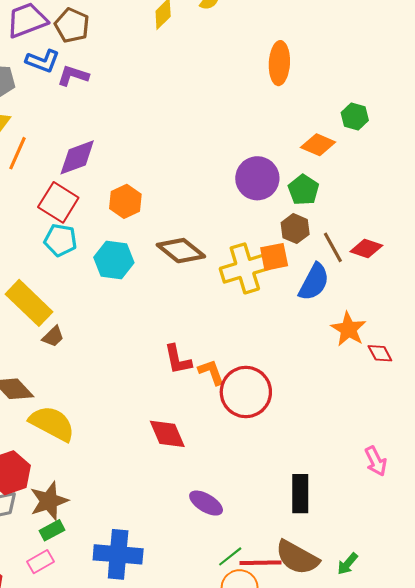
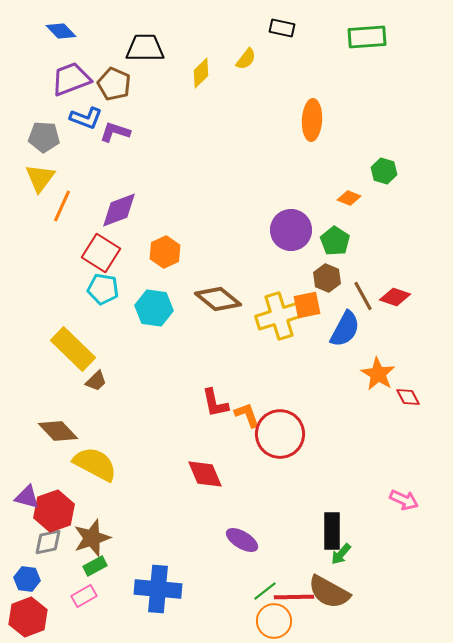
orange diamond: (318, 145) -> (349, 198), size x0.7
pink arrow: (376, 461) -> (404, 500), turned -40
green arrow: (347, 564) -> (341, 554), moved

